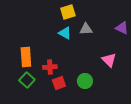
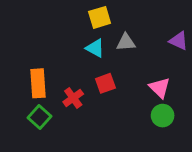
red cross: (50, 67) -> (73, 98), turned -32
green circle: (85, 81) -> (163, 116), moved
red square: (59, 83) -> (105, 83), moved

